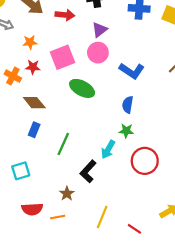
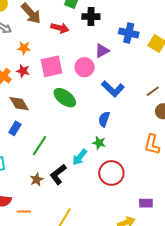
purple triangle: (100, 30) -> (102, 51), moved
brown star: (67, 194) -> (37, 179), moved

